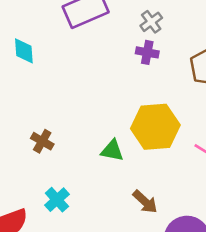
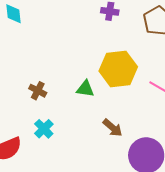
brown cross: (42, 141) -> (38, 91), moved

